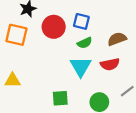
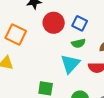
orange square: (16, 35) -> (16, 34), moved

